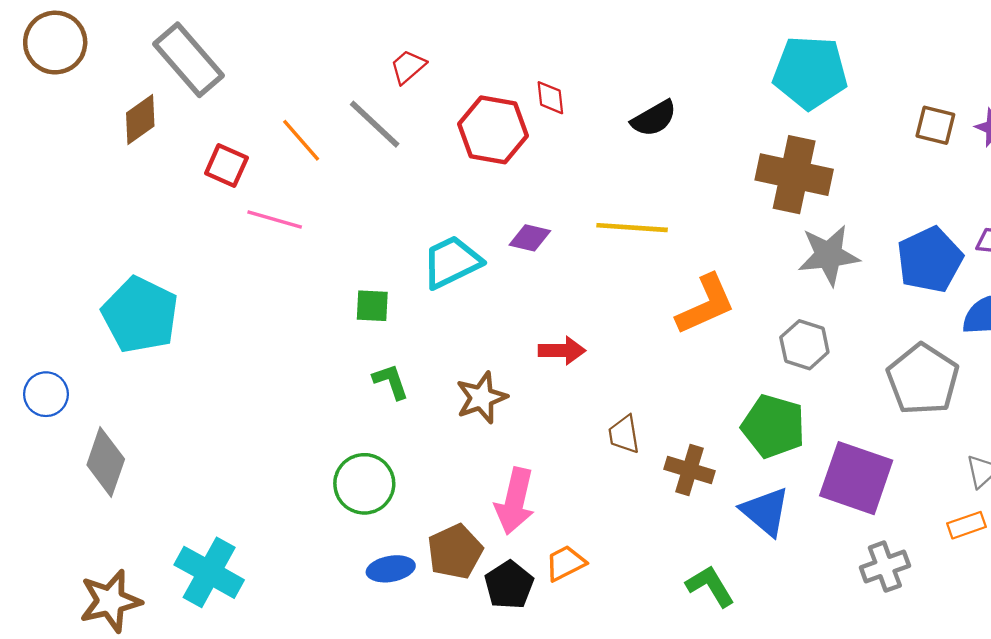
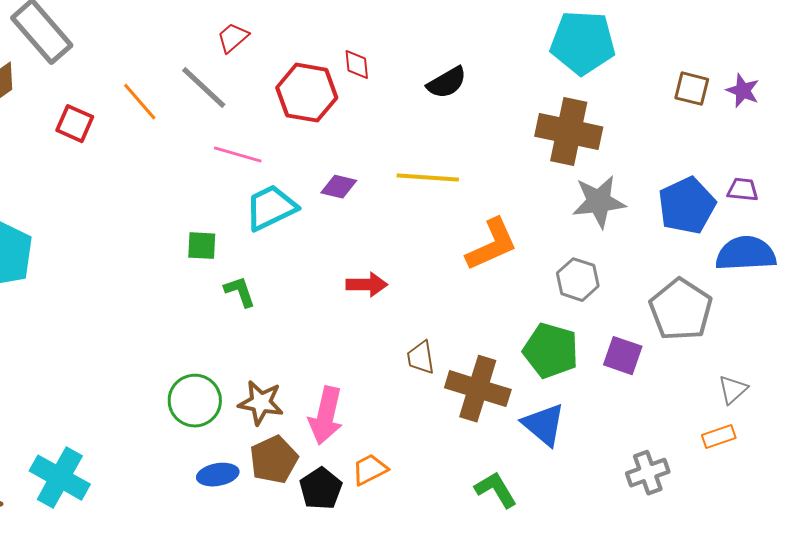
pink line: (275, 219) -> (238, 155), moved
green L-shape: (391, 382) -> (240, 292), moved
brown star: (482, 398) -> (261, 403), moved, turned 30
brown cross: (690, 470) -> (478, 389), size x1.5
purple square: (856, 478) -> (623, 356), moved, size x0.6

